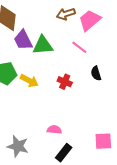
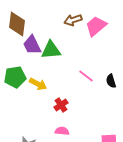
pink line: (79, 47) -> (86, 76), moved
black semicircle: (96, 73) -> (111, 81), moved
red cross: (65, 82) -> (61, 105), moved, turned 32

